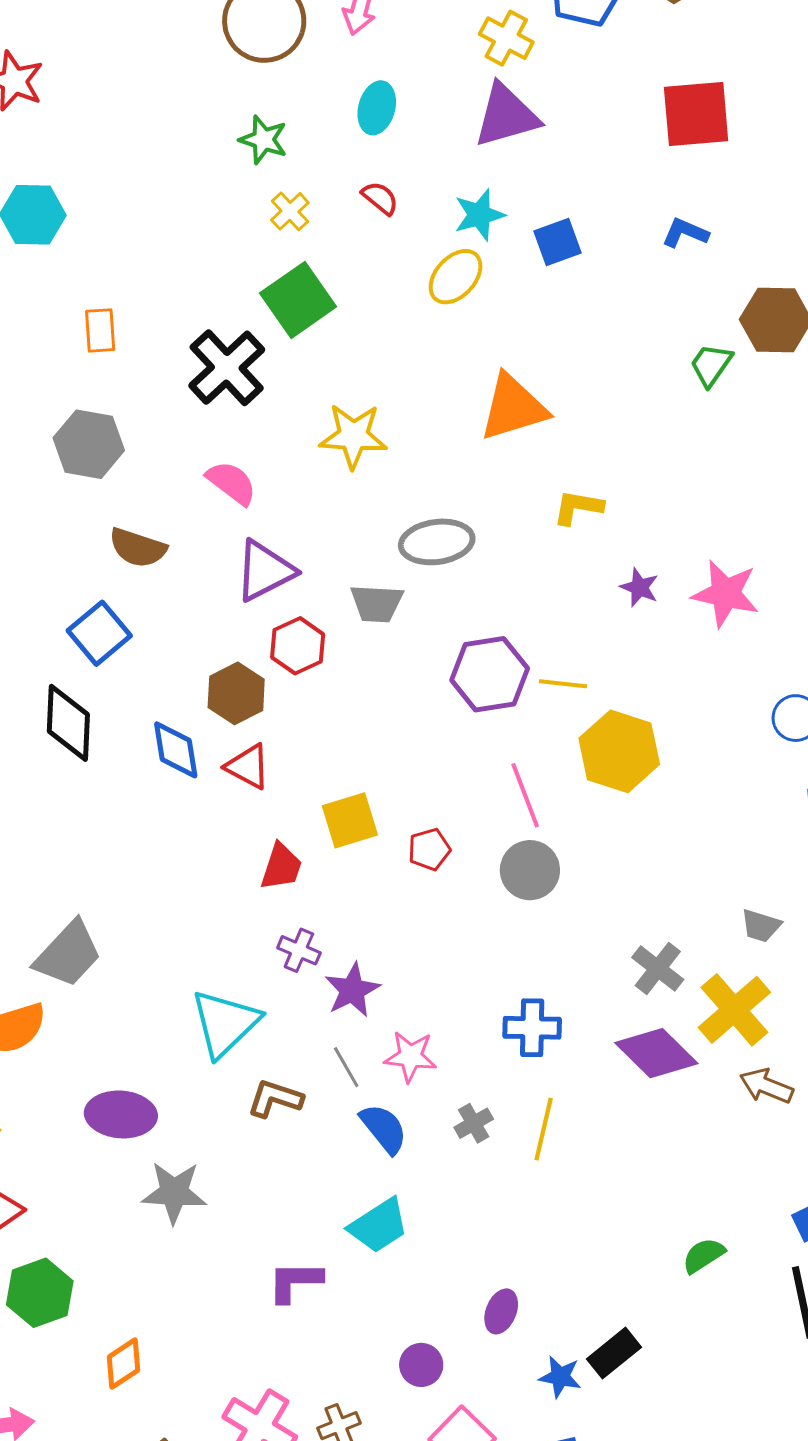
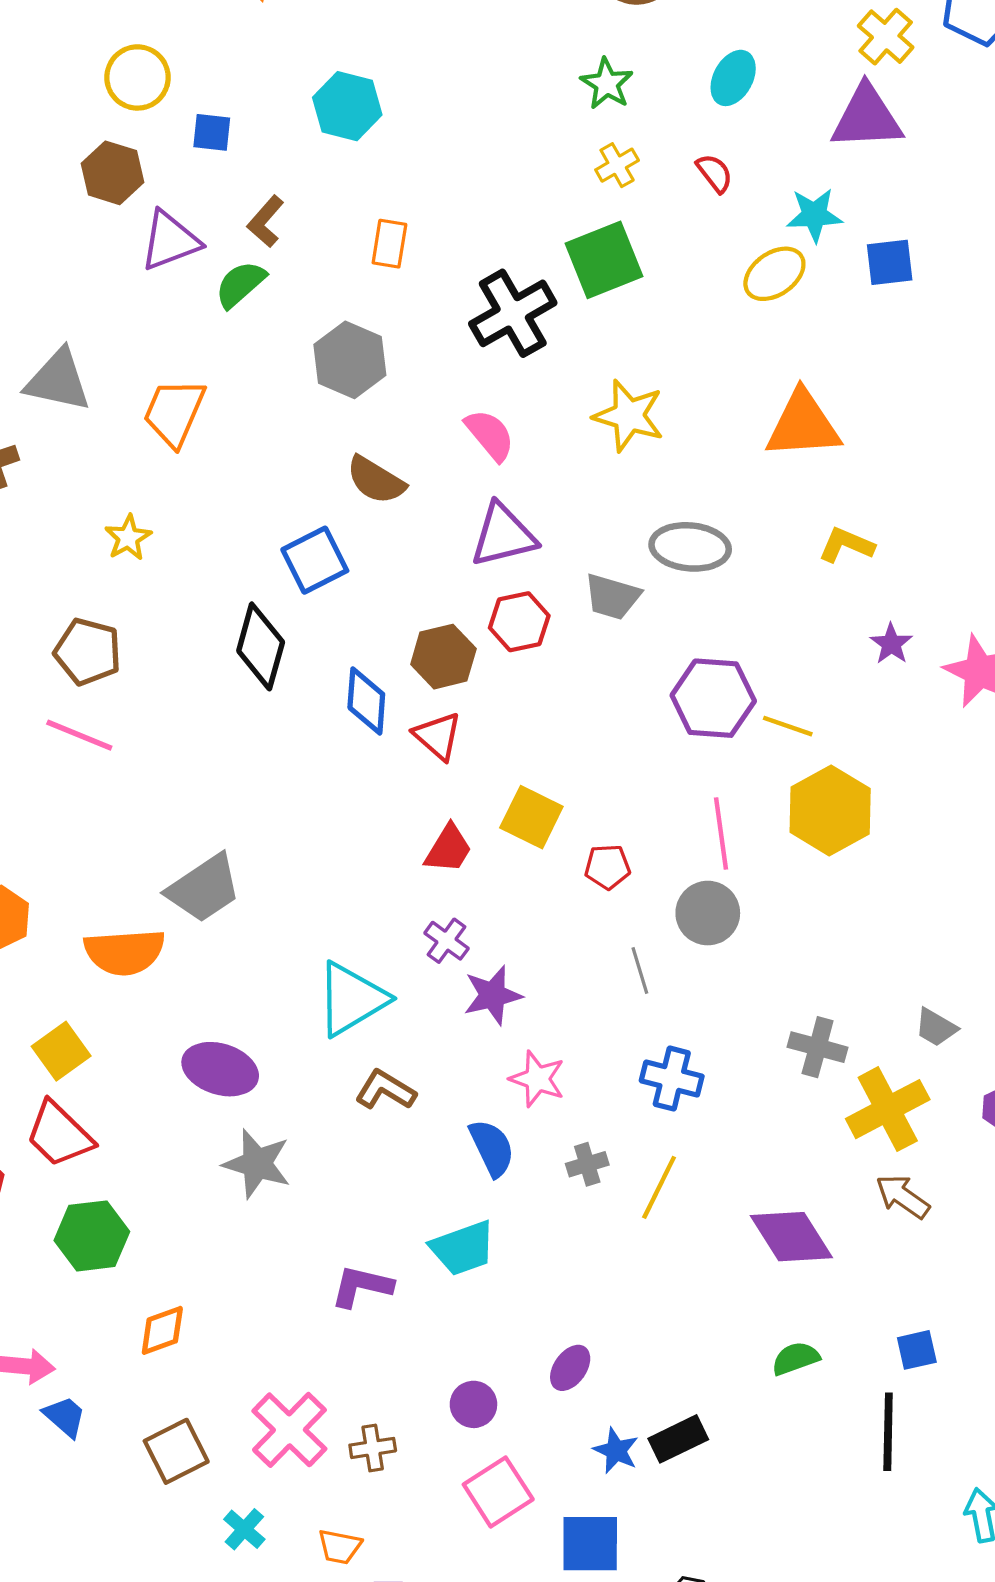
yellow square: (350, 820) -> (531, 817), turned 30
gray cross: (658, 969) -> (818, 1047), turned -36
purple diamond: (656, 1053) -> (791, 1237), moved
gray line: (346, 1067) -> (640, 971), moved

